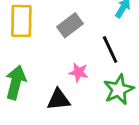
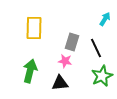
gray rectangle: (70, 25) -> (72, 42), moved, turned -36
pink star: (79, 72) -> (65, 61), moved

